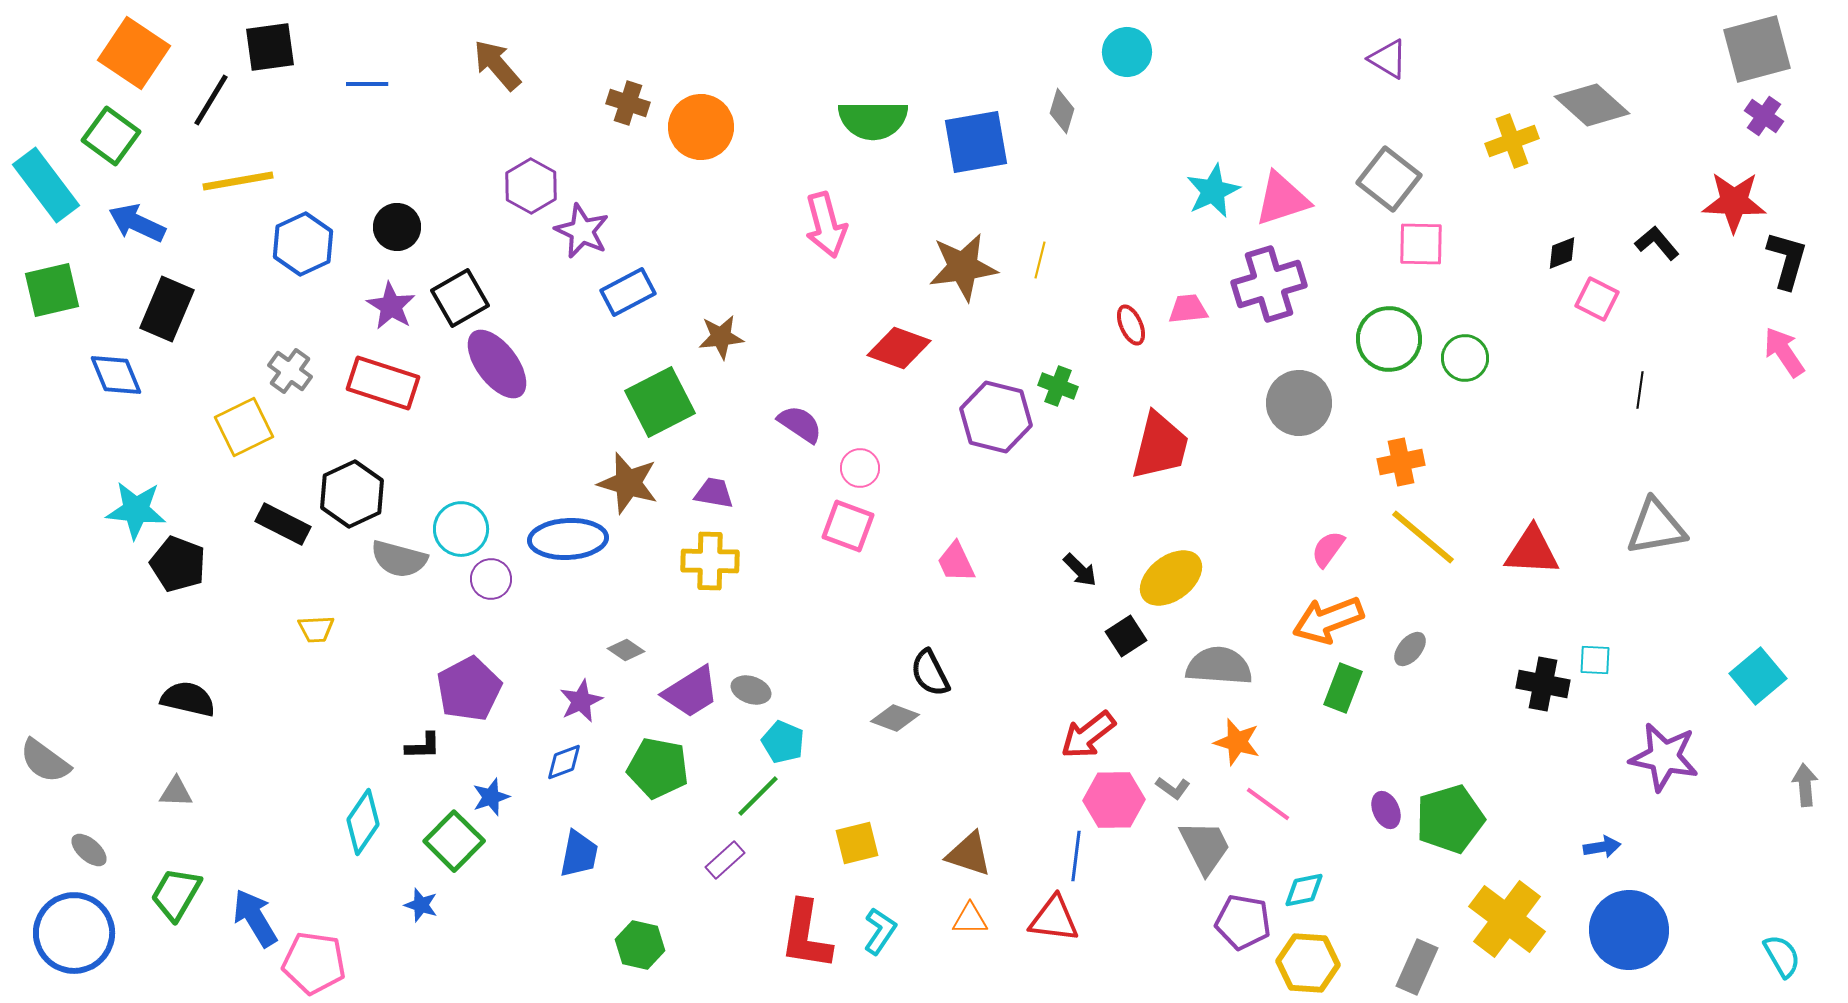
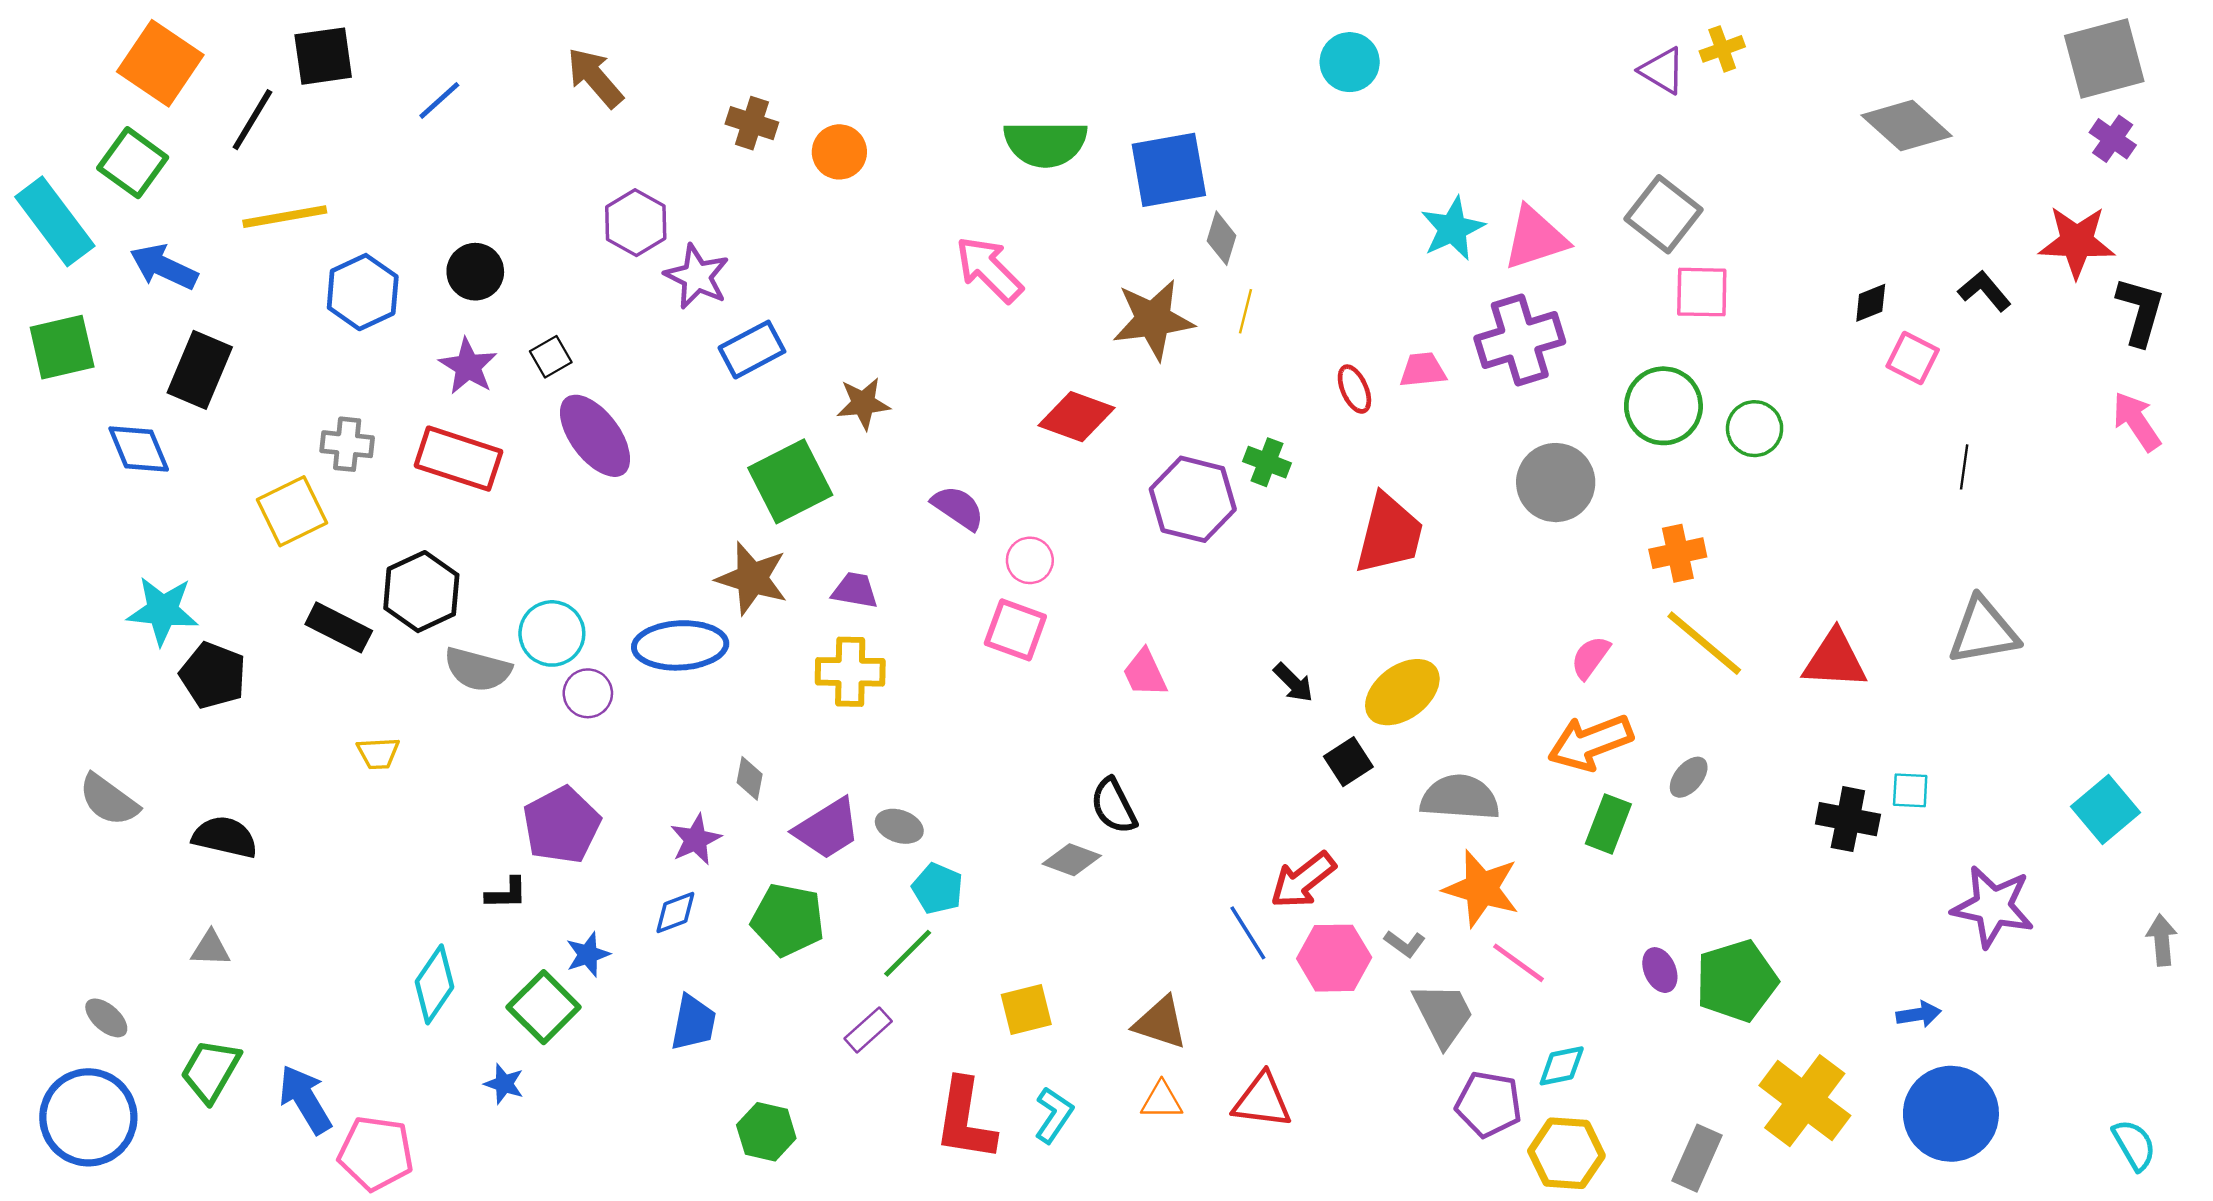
blue line: (367, 84) -> (439, 100), turned -42
gray diamond: (1062, 111) -> (1221, 238), moved
orange circle: (701, 127) -> (839, 152), size x0.7
yellow cross: (1512, 141) -> (1722, 49), moved, size x0.7
pink arrow: (826, 225) -> (989, 269), turned 150
black square: (460, 298) -> (551, 357), size x0.6
gray cross: (290, 371) -> (347, 444), turned -30
gray diamond: (626, 650) -> (750, 778), turned 66
orange star: (1237, 742) -> (1481, 889), size x1.4
gray semicircle: (45, 761) -> (109, 800), moved
blue line: (1076, 856) -> (1248, 933), moved, turned -39

